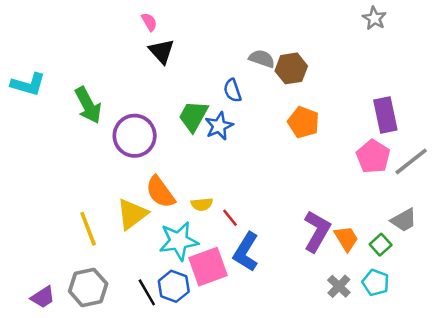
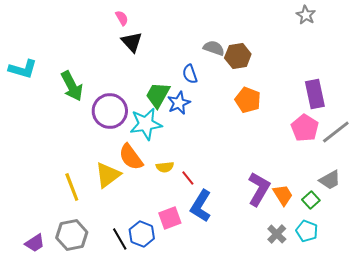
cyan star: (179, 241) -> (146, 124), moved
pink square: (208, 267) -> (170, 218), size x0.7

